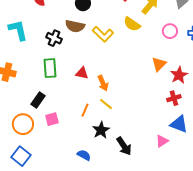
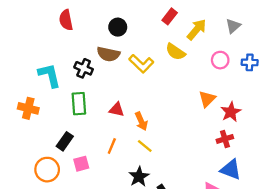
cyan L-shape: (18, 30) -> (49, 75), moved
orange line: (85, 110) -> (112, 146), moved

